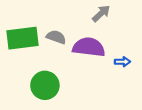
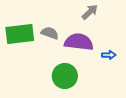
green circle: (45, 85) -> (65, 76), moved

